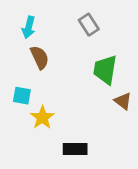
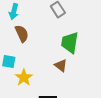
brown triangle: (123, 101) -> (61, 66), moved

